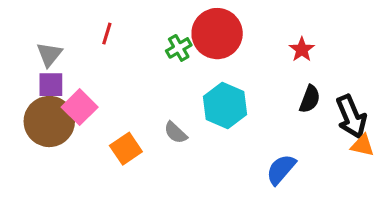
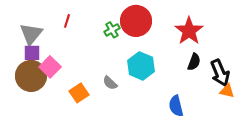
red star: (302, 50) -> (189, 31), size x1.8
gray triangle: (49, 54) -> (31, 34), size x1.4
blue semicircle: (281, 169) -> (176, 106), turned -55

